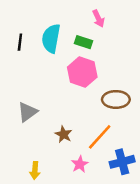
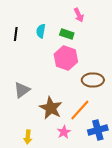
cyan semicircle: (51, 38) -> (41, 31), size x0.6
brown star: (64, 134) -> (51, 108), size x1.6

